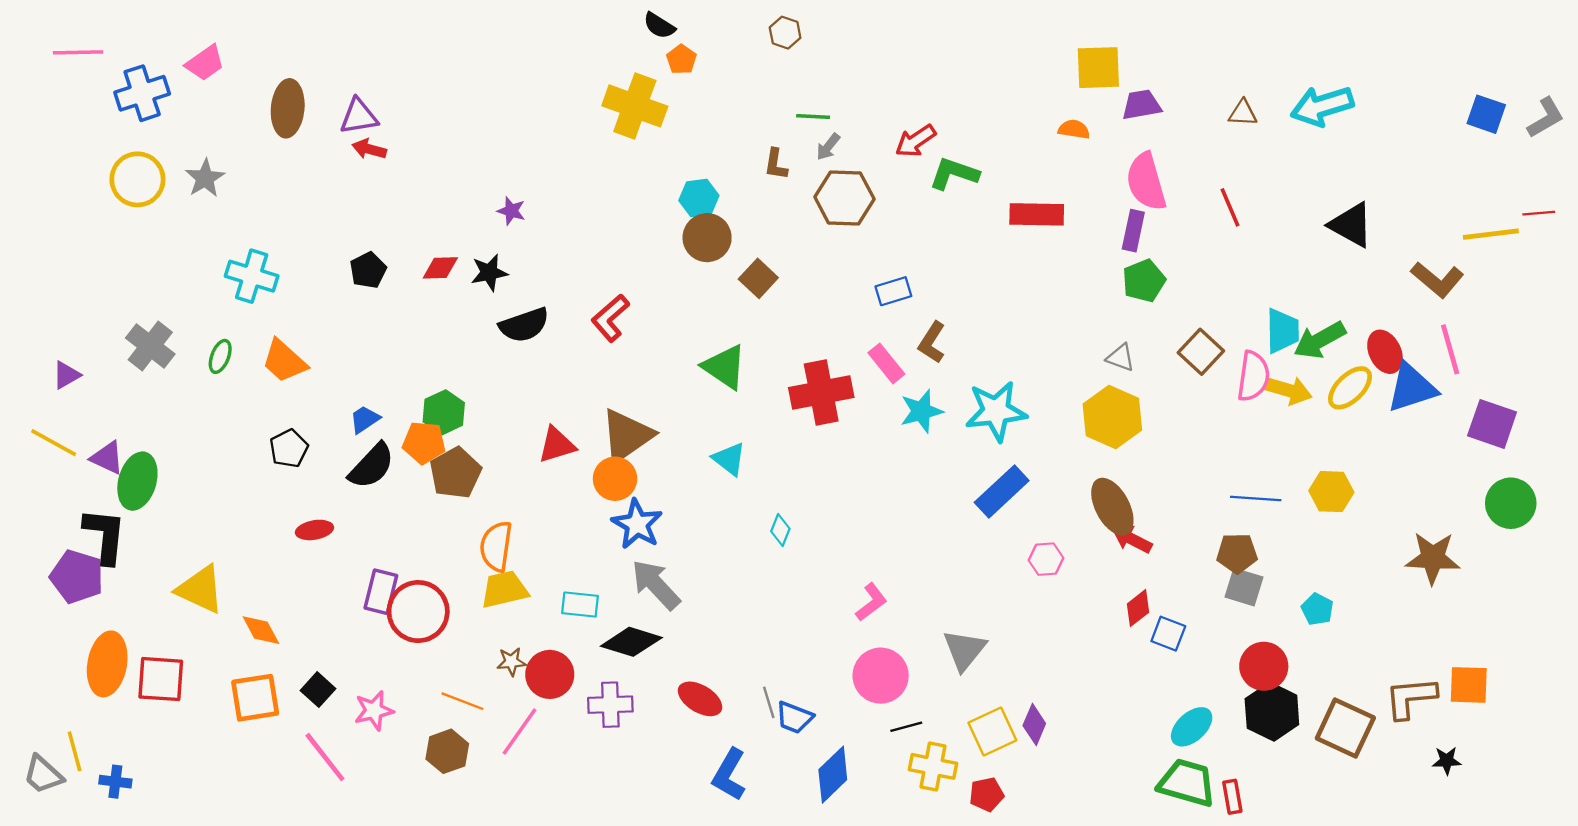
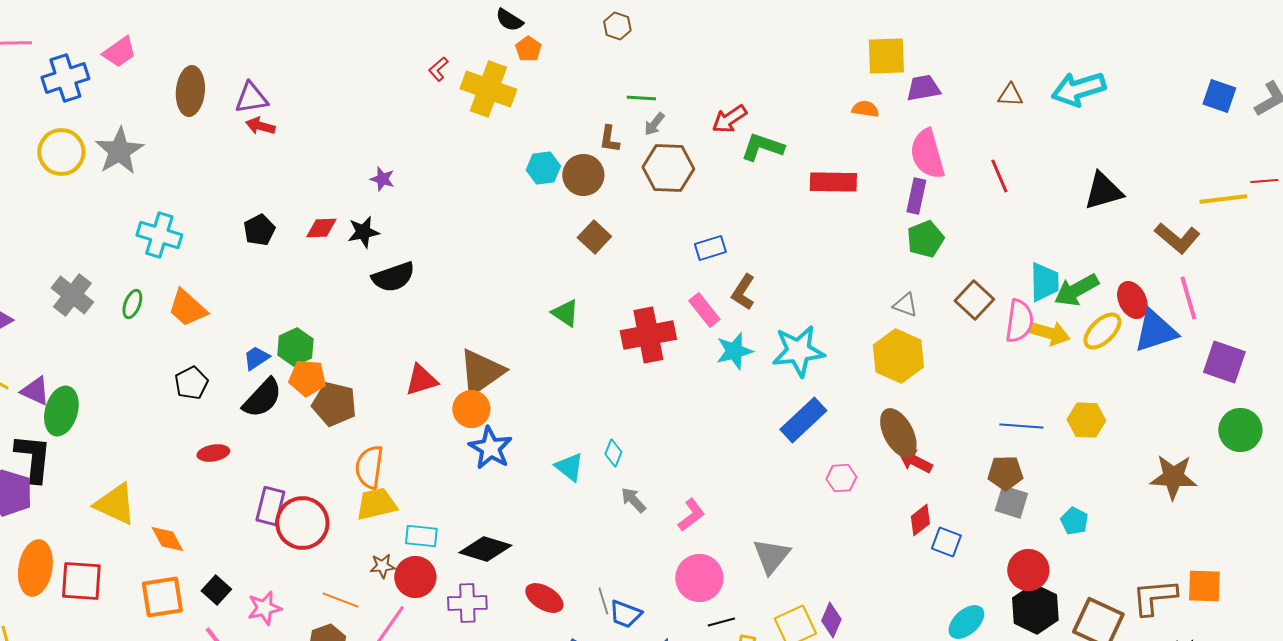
gray star: (205, 178) -> (119, 151), size x1.4
black triangle: (1351, 225) -> (1103, 191), turned -45
brown circle: (707, 238) -> (583, 175), moved
red L-shape: (610, 318) -> (438, 69), moved, size x0.6
green triangle: (725, 367) -> (565, 313), size x0.7
green hexagon: (444, 412) -> (295, 347), moved
cyan triangle: (729, 459) -> (569, 467), moved
brown pentagon: (455, 473) -> (334, 404), turned -30
gray arrow: (656, 585) -> (633, 500), moved, size x0.6
cyan rectangle: (580, 605) -> (421, 536), moved

